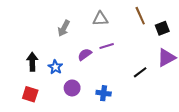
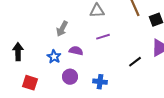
gray arrow: (64, 28) -> (62, 29), moved
purple semicircle: (85, 54) -> (76, 51), moved, turned 48
black arrow: (32, 62) -> (18, 52), moved

